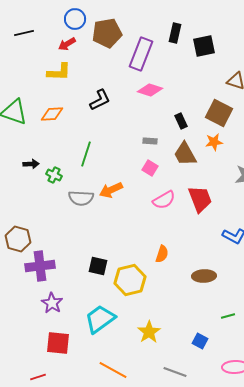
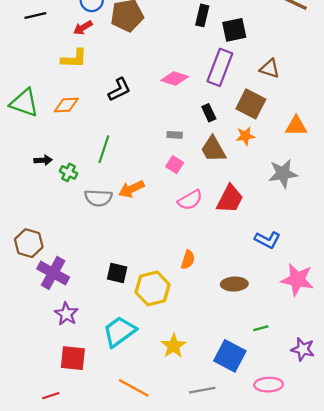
purple rectangle: (141, 54) -> (220, 67), moved
red trapezoid: (200, 199) -> (230, 199), turned 48
purple cross: (40, 266) -> (53, 273), turned 36
blue square: (200, 341) -> (230, 356), size x1.8
gray line: (175, 372) -> (202, 390), turned -30

